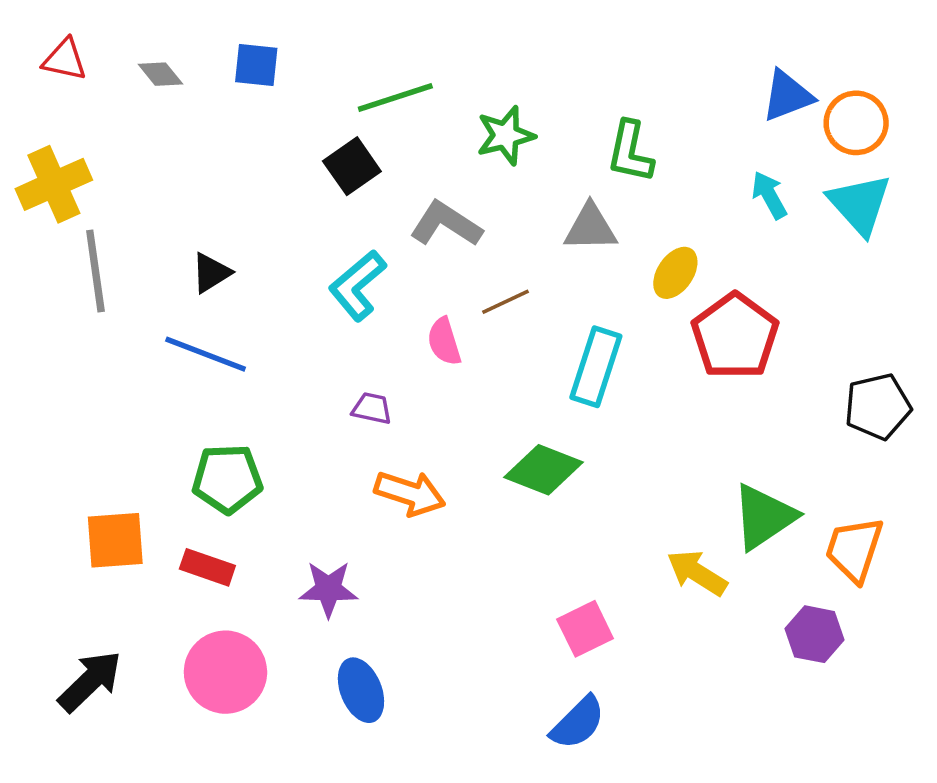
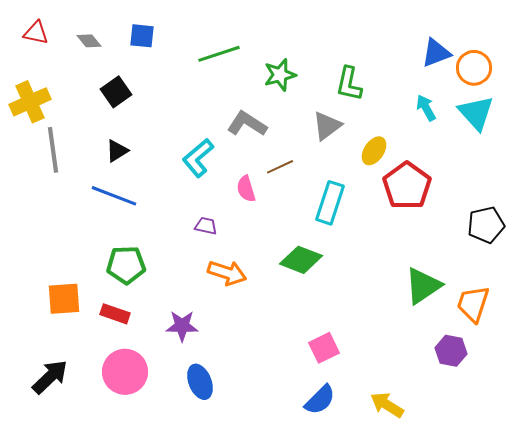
black square: (352, 166) -> (116, 92), moved
gray triangle: (590, 228) -> (327, 126), turned -36
yellow arrow: (697, 573) -> (387, 405), moved

